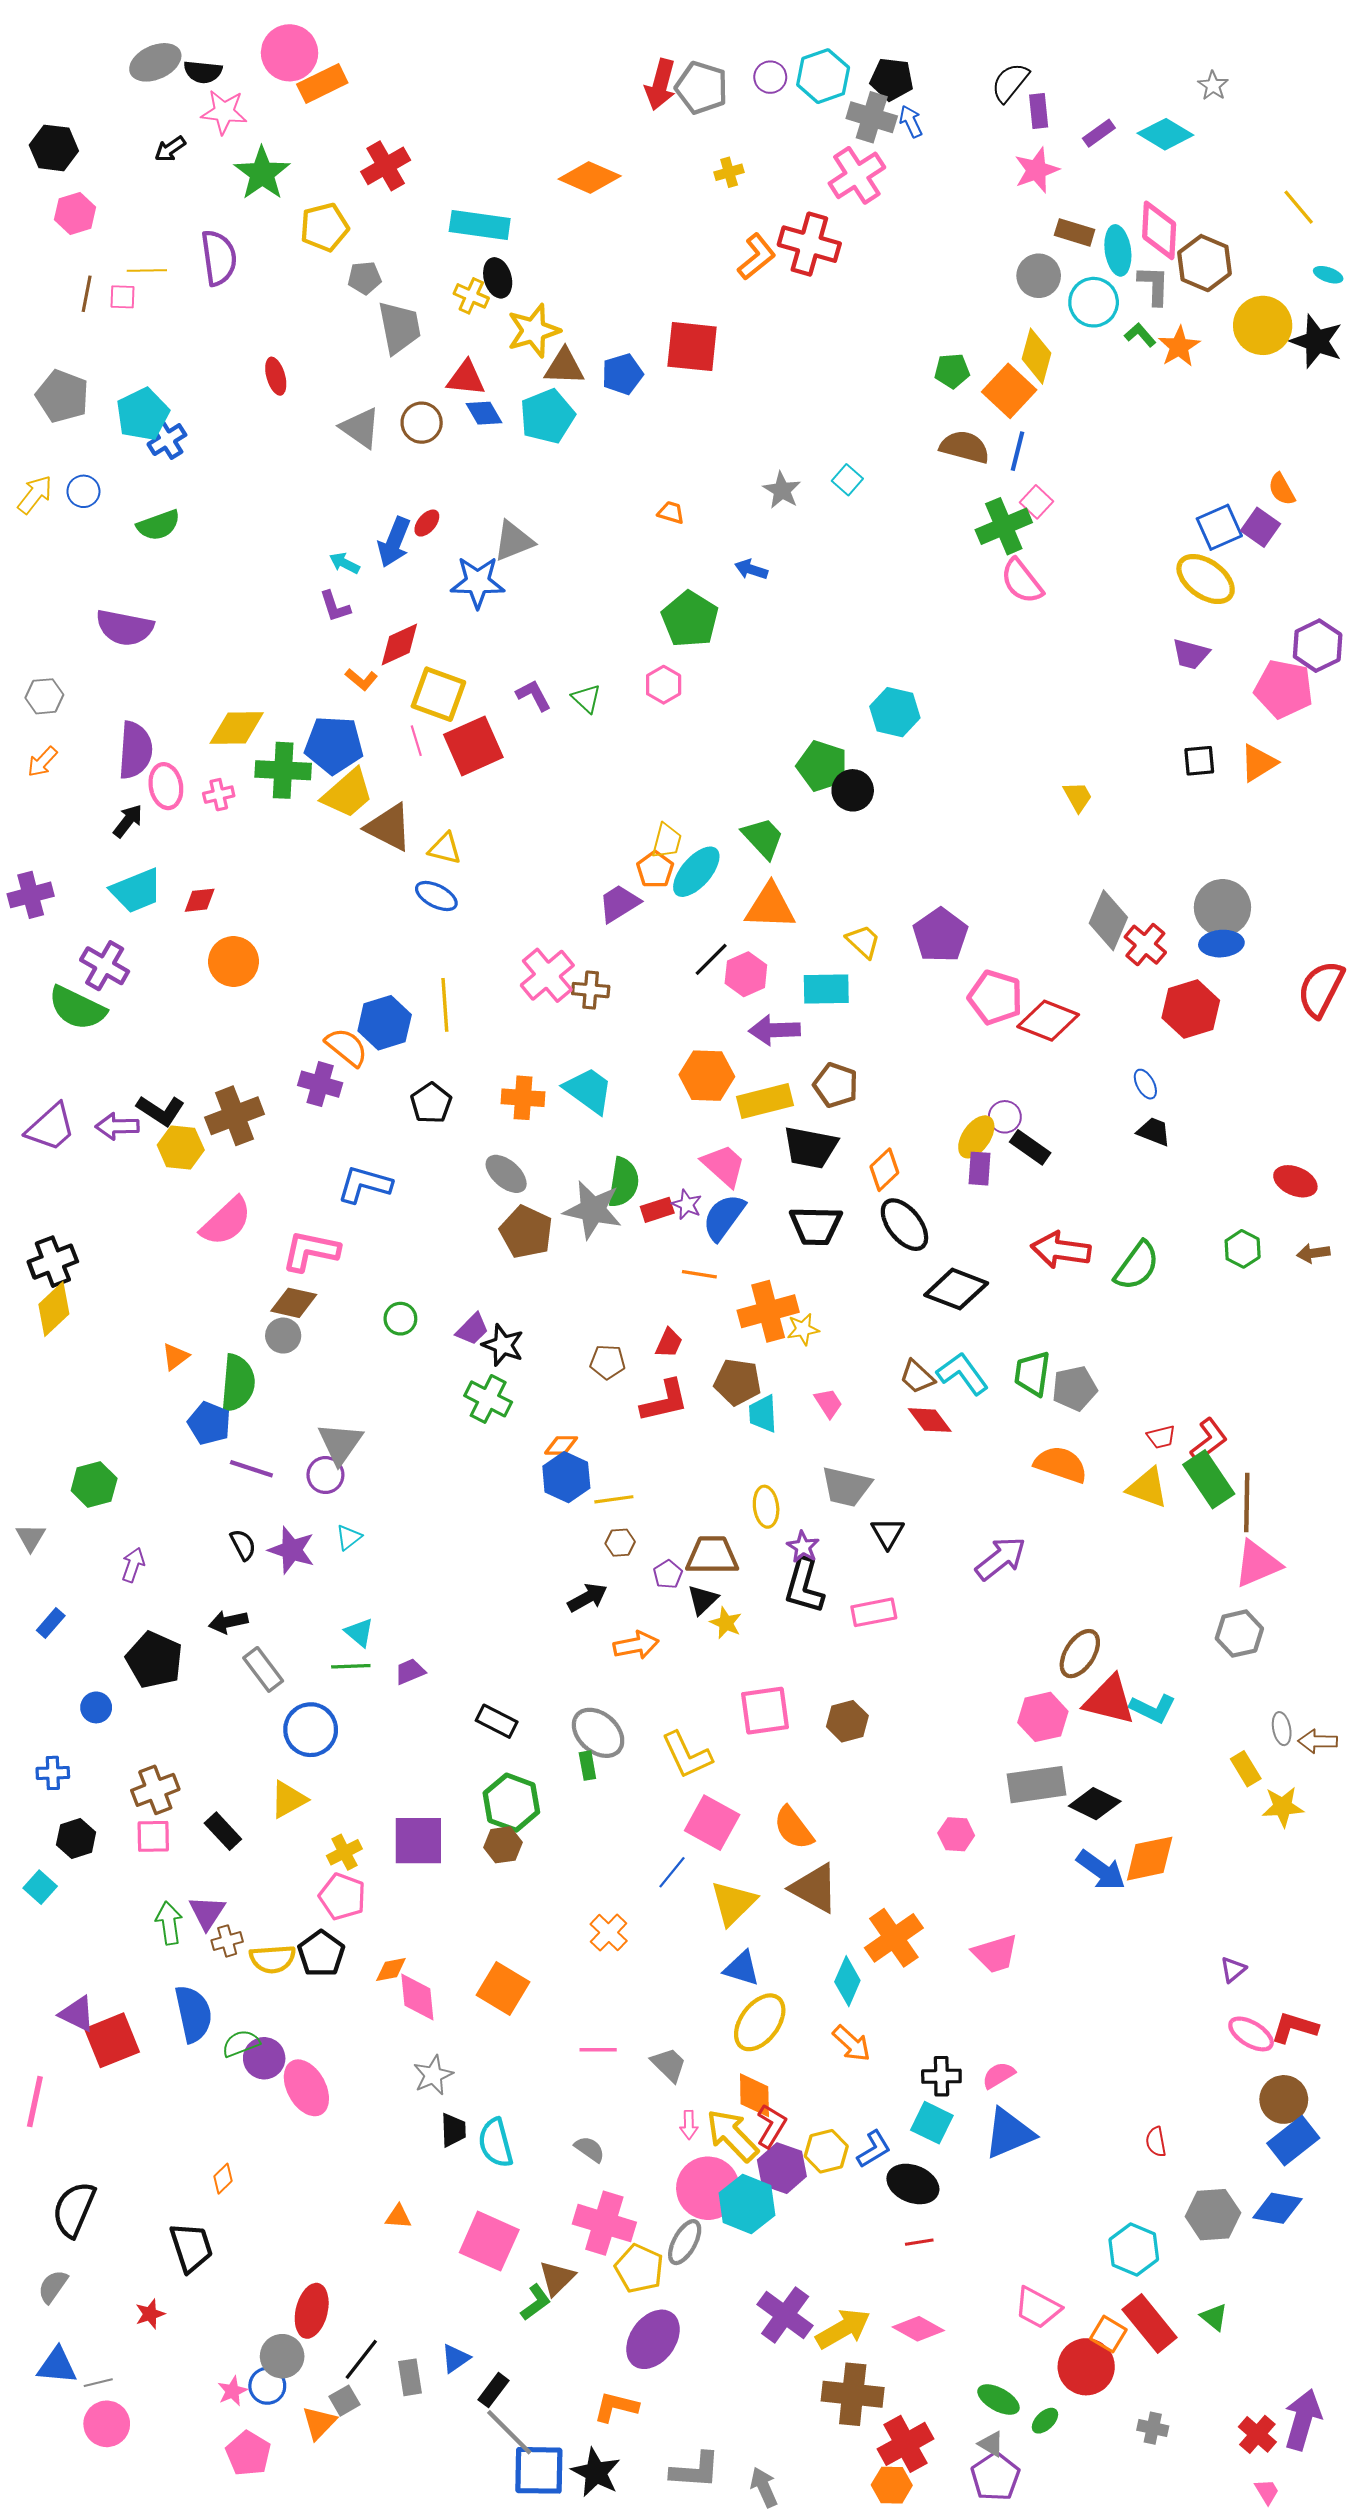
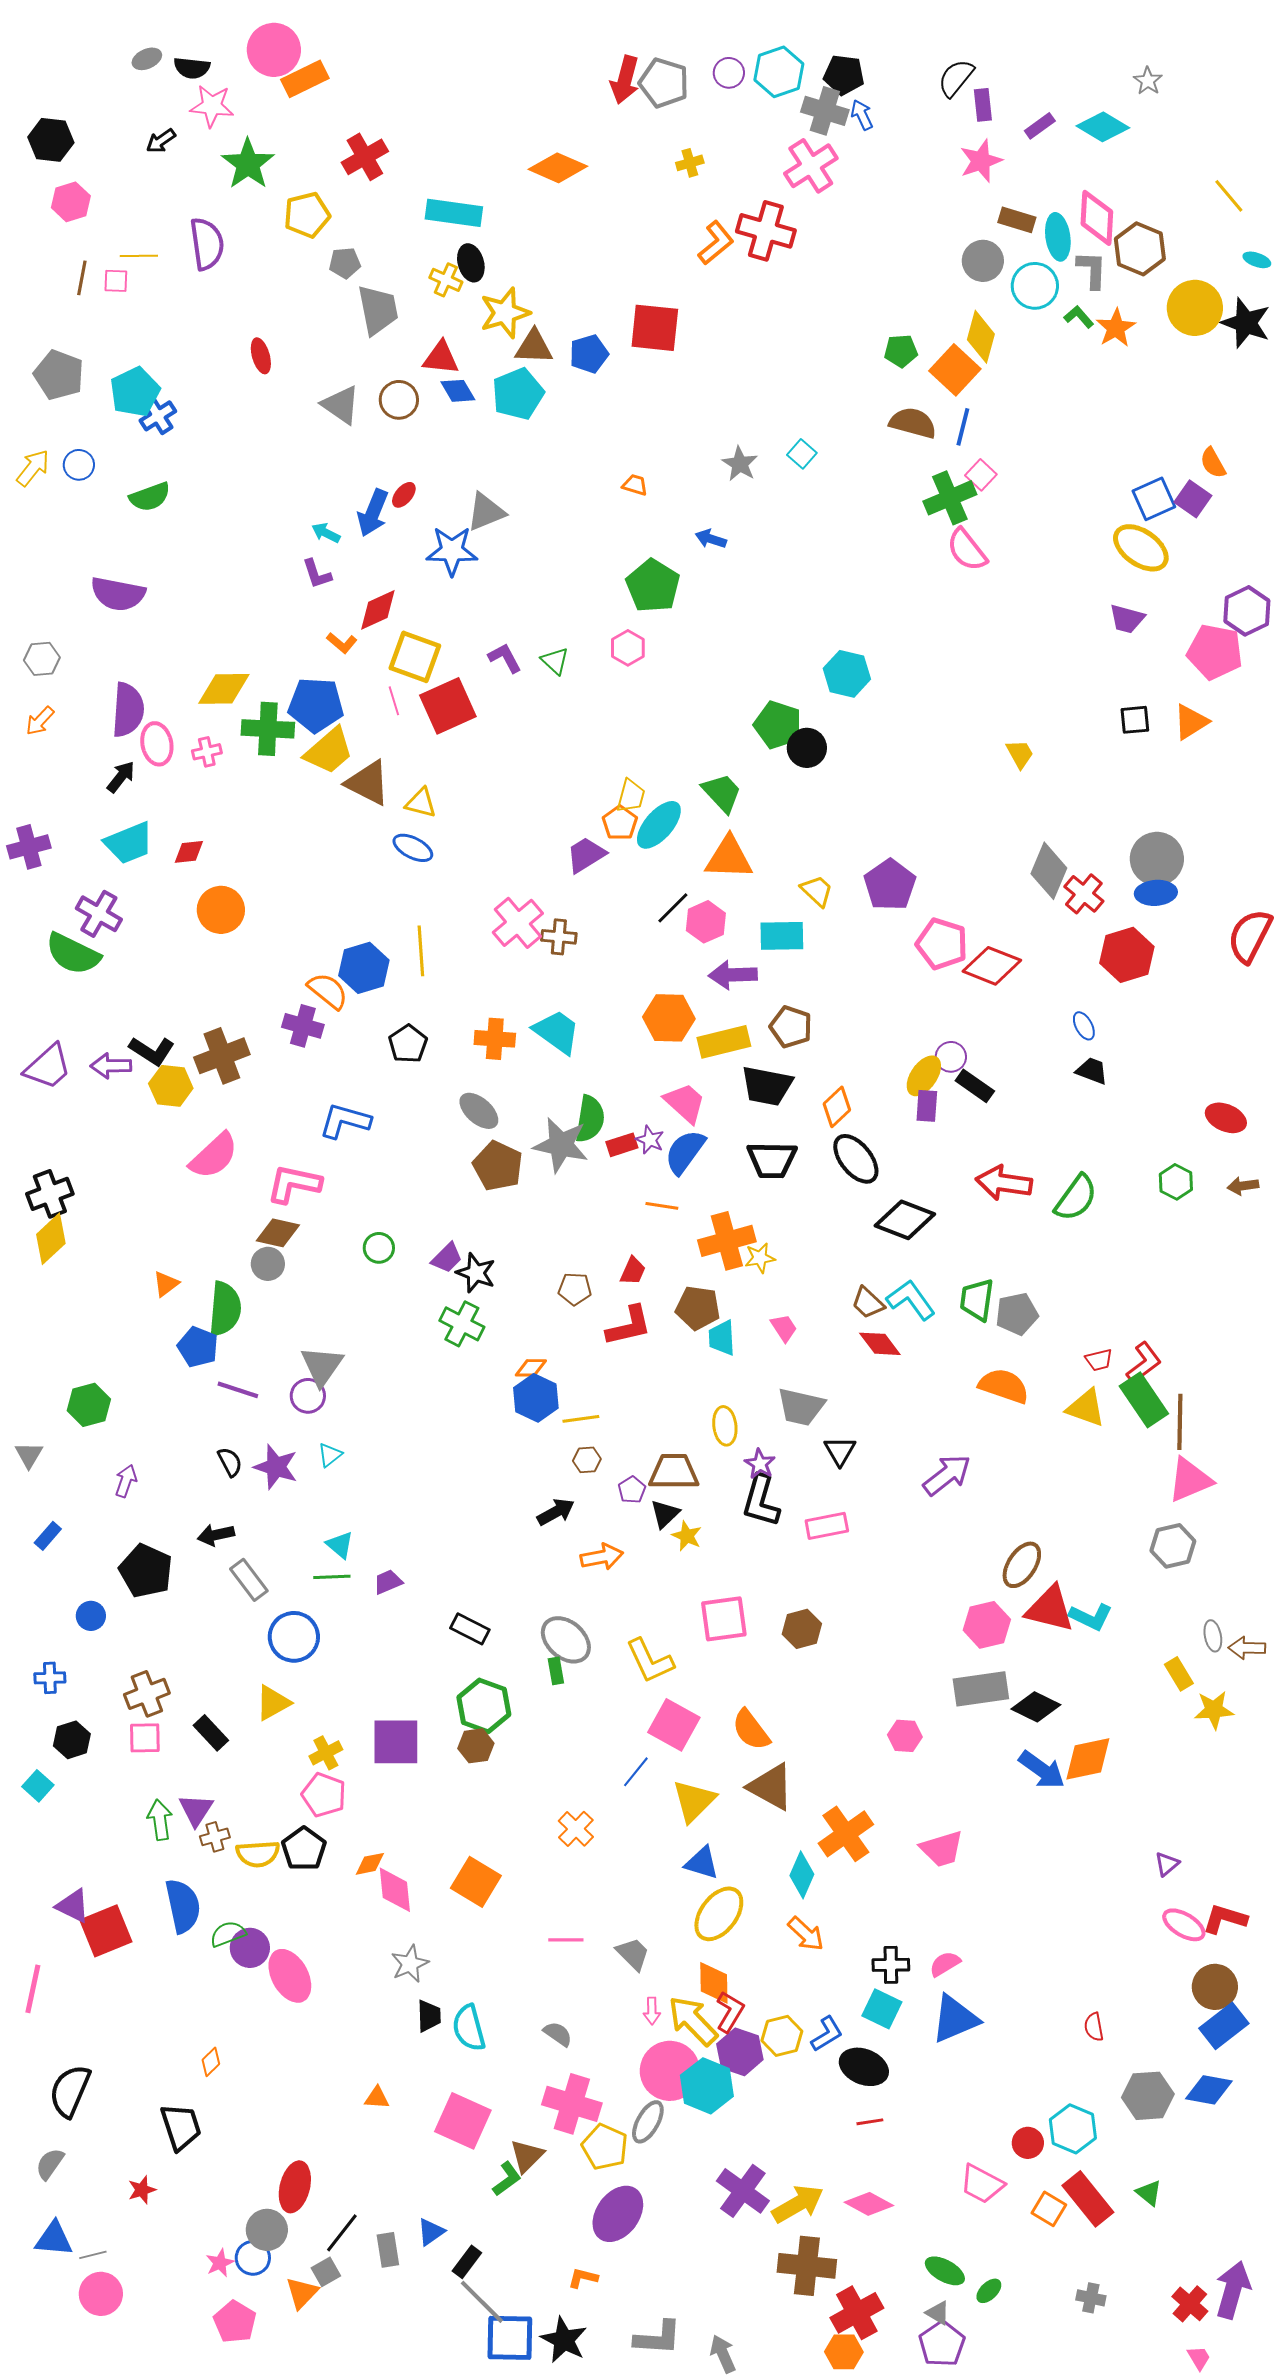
gray ellipse: (155, 62) -> (147, 59), size x0.6
red circle: (1086, 2367) -> (1028, 2143), moved, size x0.6
orange L-shape: (616, 2407) -> (583, 2278), size x0.7

